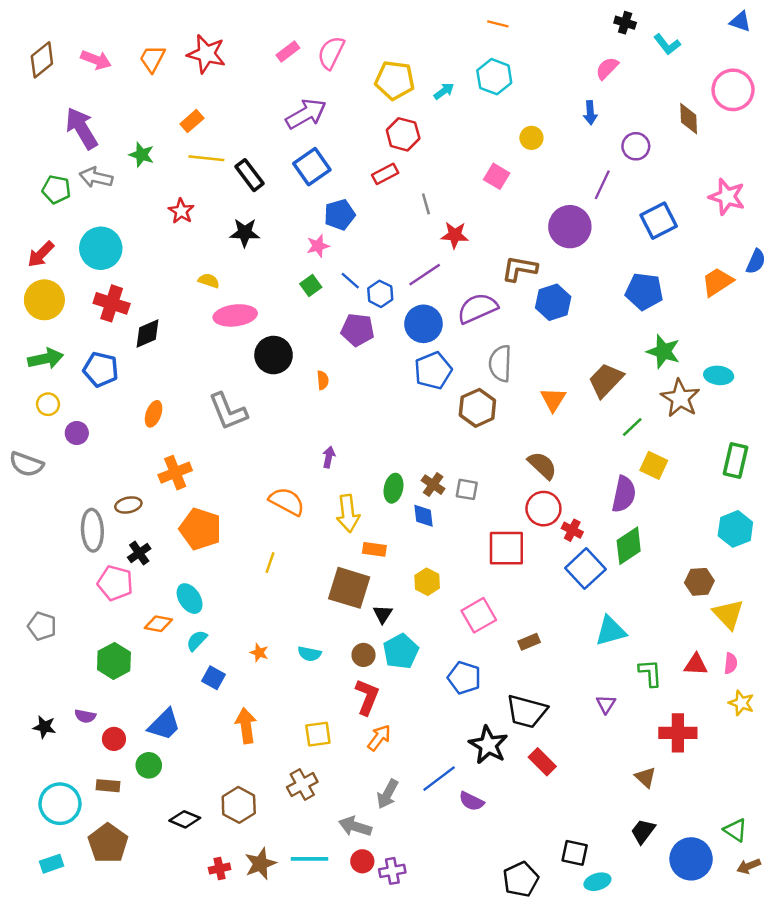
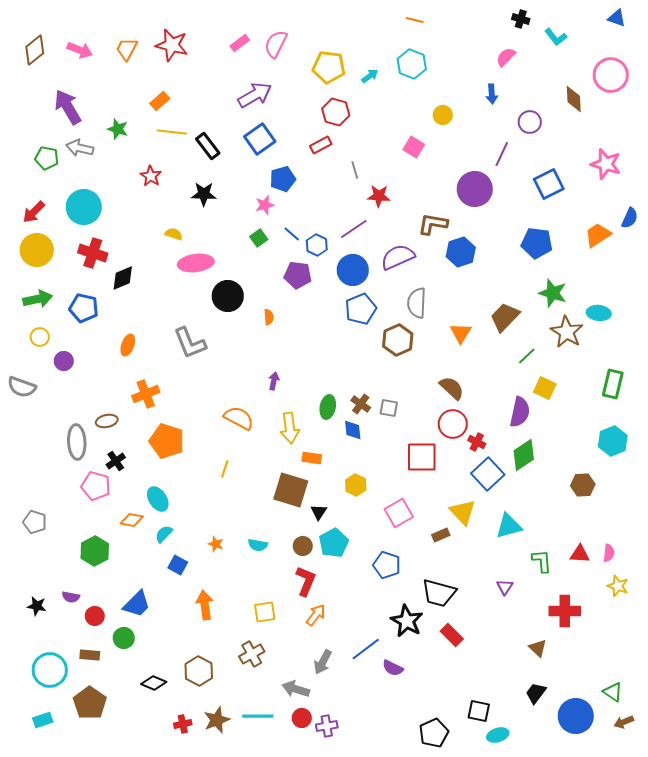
yellow triangle: (728, 614) -> (463, 512), moved

